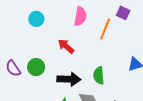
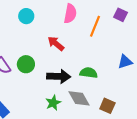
purple square: (123, 13) -> (120, 15), moved
green semicircle: (99, 75) -> (89, 73), turned 102

